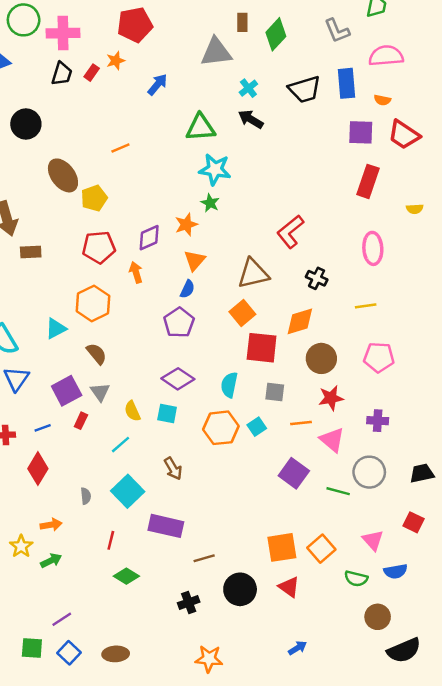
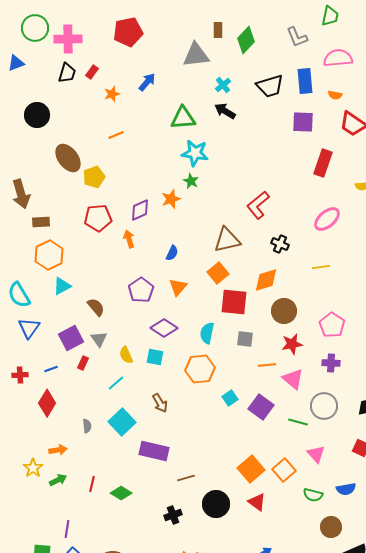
orange star: (116, 61) -> (112, 94), moved
purple square: (361, 132) -> (303, 122), moved
pink ellipse: (373, 248) -> (327, 219), turned 52
orange triangle: (195, 260) -> (178, 287), moved
orange hexagon: (93, 303) -> (49, 255), moved
purple pentagon: (179, 323) -> (141, 290), moved
pink pentagon: (379, 357) -> (332, 325), moved, turned 30
cyan square: (257, 427) -> (230, 398), moved
red line: (111, 540) -> (92, 484), moved
pink triangle: (373, 540) -> (316, 454), moved
orange square: (282, 547) -> (251, 469), turned -32
purple line: (62, 619) -> (67, 529), turned -48

